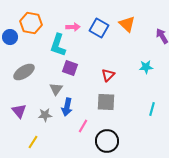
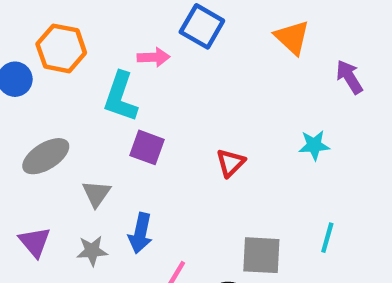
orange triangle: (127, 24) -> (292, 37), moved
blue square: (99, 28) -> (202, 26), moved
gray triangle: (56, 89) -> (96, 194), moved
gray square: (106, 102) -> (261, 255), moved

